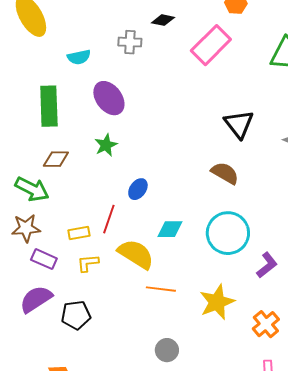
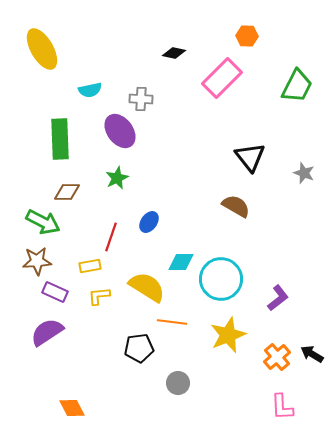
gray cross: (130, 42) -> (141, 99), moved
red line: (109, 219) -> (111, 237), moved
cyan circle: (228, 233) -> (221, 279), moved
black pentagon: (76, 315) -> (139, 348), moved

